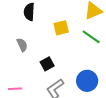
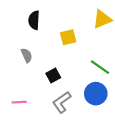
green line: (91, 37) -> (100, 67), moved

